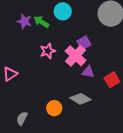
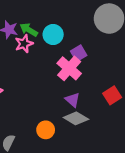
cyan circle: (63, 11) -> (53, 35), moved
pink star: (48, 51) -> (24, 44), moved
purple triangle: (88, 72) -> (73, 100), moved, turned 32

